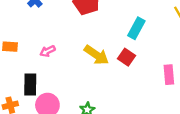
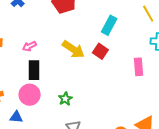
black rectangle: (30, 85) -> (34, 70), moved

